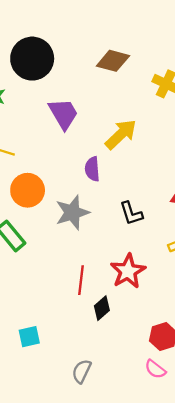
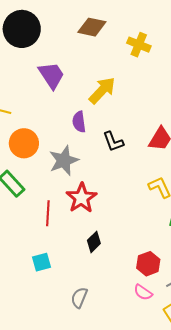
black L-shape: (131, 213) -> (113, 142), moved
red star: (128, 271) -> (82, 198), moved
red line: (81, 280) -> (48, 213), moved
cyan square: (29, 337) -> (42, 262), moved

